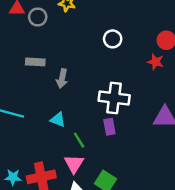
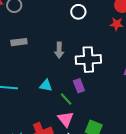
gray arrow: (62, 79) -> (59, 50), moved
purple rectangle: (109, 127) -> (79, 86), moved

